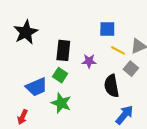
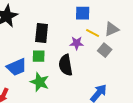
purple star: (89, 61) -> (77, 43), moved
green square: (60, 75) -> (39, 56), turned -32
black semicircle: (112, 86) -> (66, 65), moved

